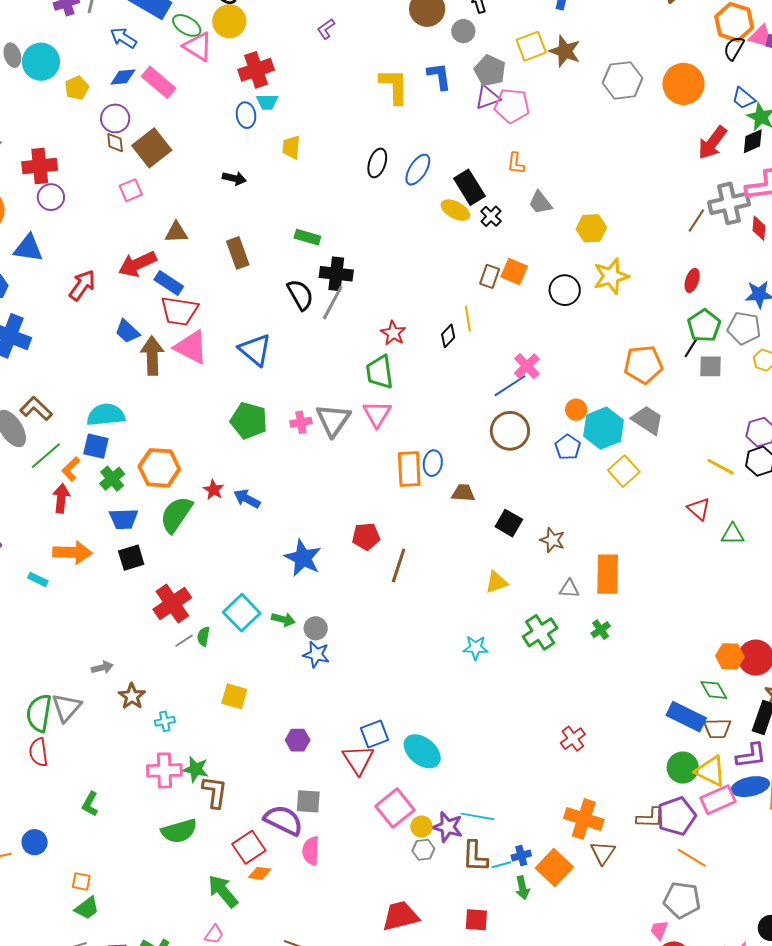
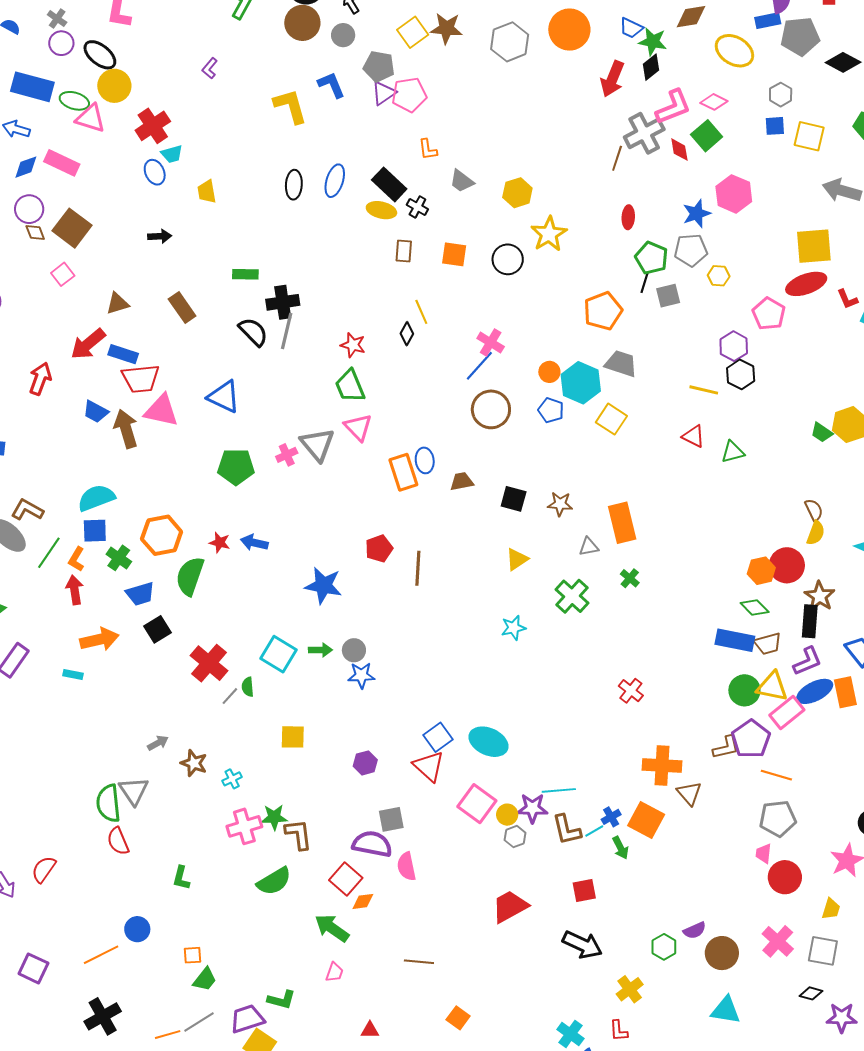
brown rectangle: (490, 276) -> (404, 251), moved

